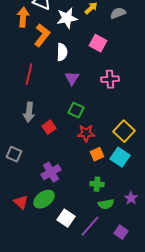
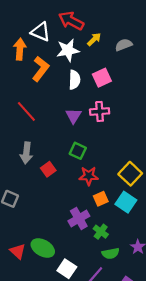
pink square: (98, 43) -> (102, 78), turned 36
white semicircle: (62, 52) -> (74, 80), moved
red line: (29, 74) -> (26, 111), turned -55
pink cross: (110, 79) -> (100, 111), moved
purple cross: (51, 172) -> (79, 219), moved
green cross: (97, 184) -> (101, 232), turned 32
green ellipse: (44, 199) -> (43, 248), turned 65

